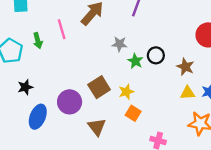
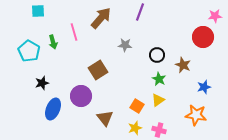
green star: (135, 61) -> (159, 79), moved
brown square: (99, 87) -> (98, 70), moved
yellow star: (126, 92) -> (135, 128), moved
yellow triangle: (188, 93) -> (158, 100), moved, turned -32

